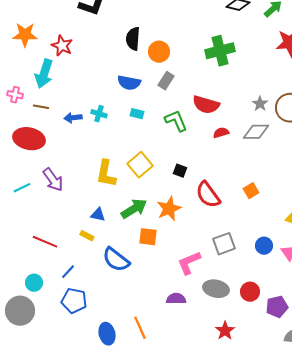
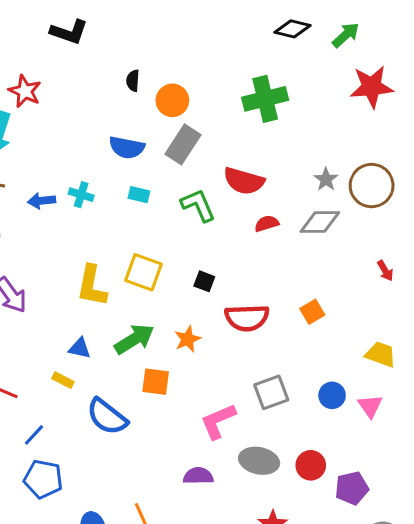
black semicircle: (133, 39) -> (133, 81), size x0.6
gray rectangle: (166, 81) -> (183, 144), size x1.4
yellow square: (140, 165) -> (143, 272), turned -30
red semicircle: (208, 195) -> (247, 318), turned -56
orange star: (169, 209) -> (188, 339), size x0.7

